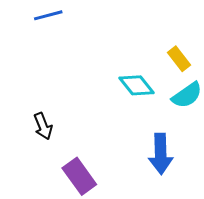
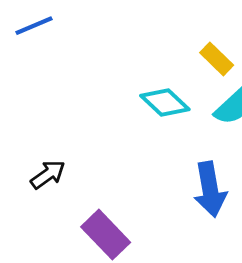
black arrow: (43, 126) -> (48, 175), turned -96

